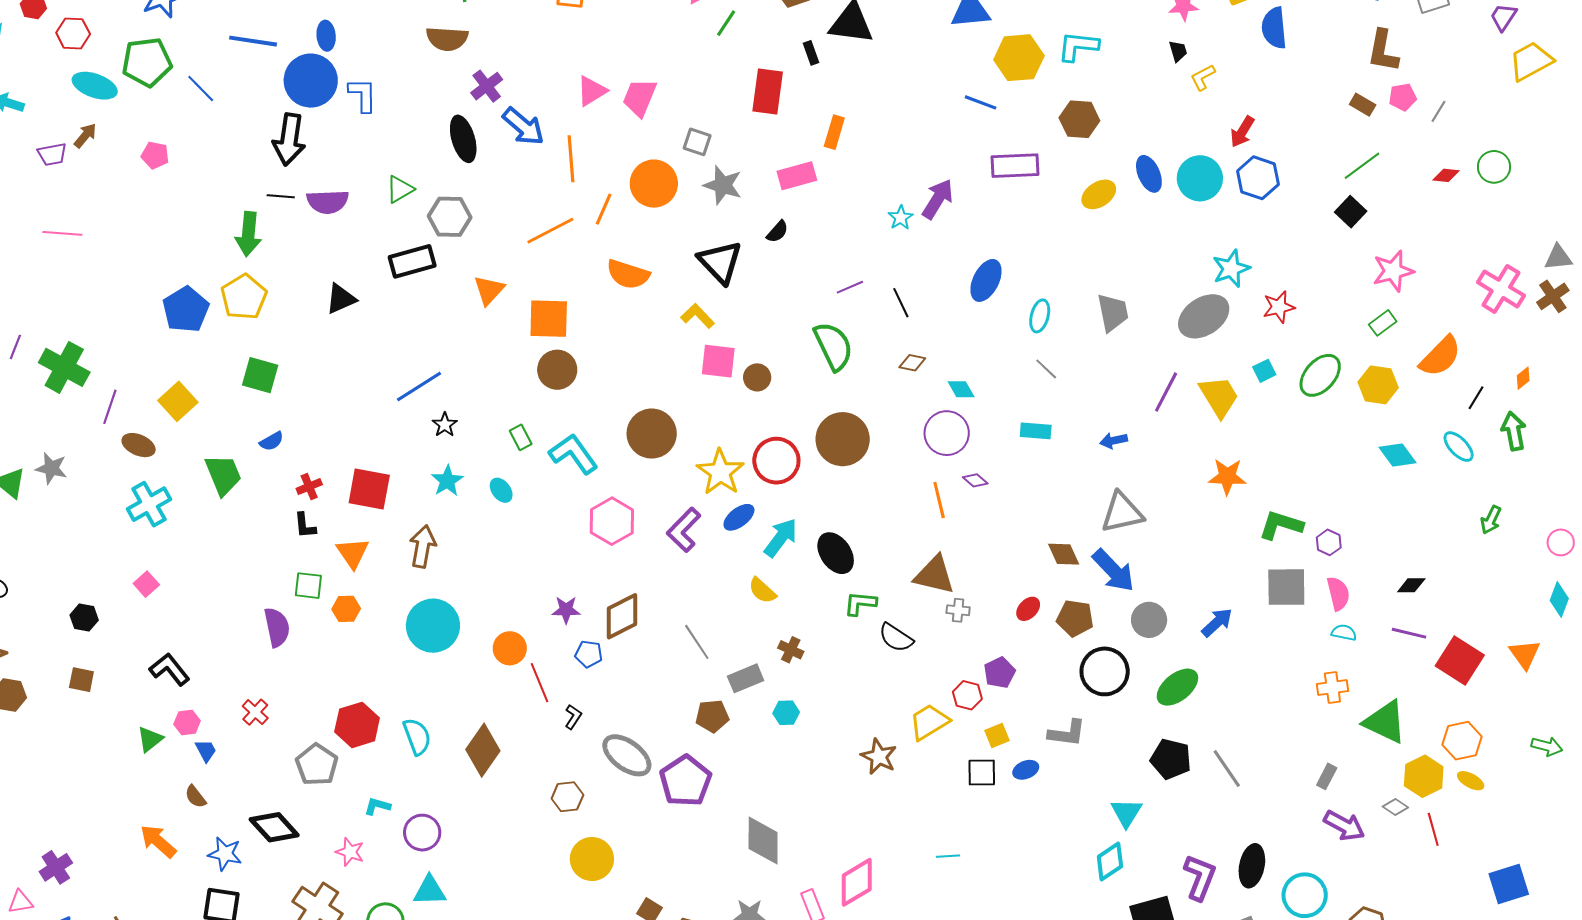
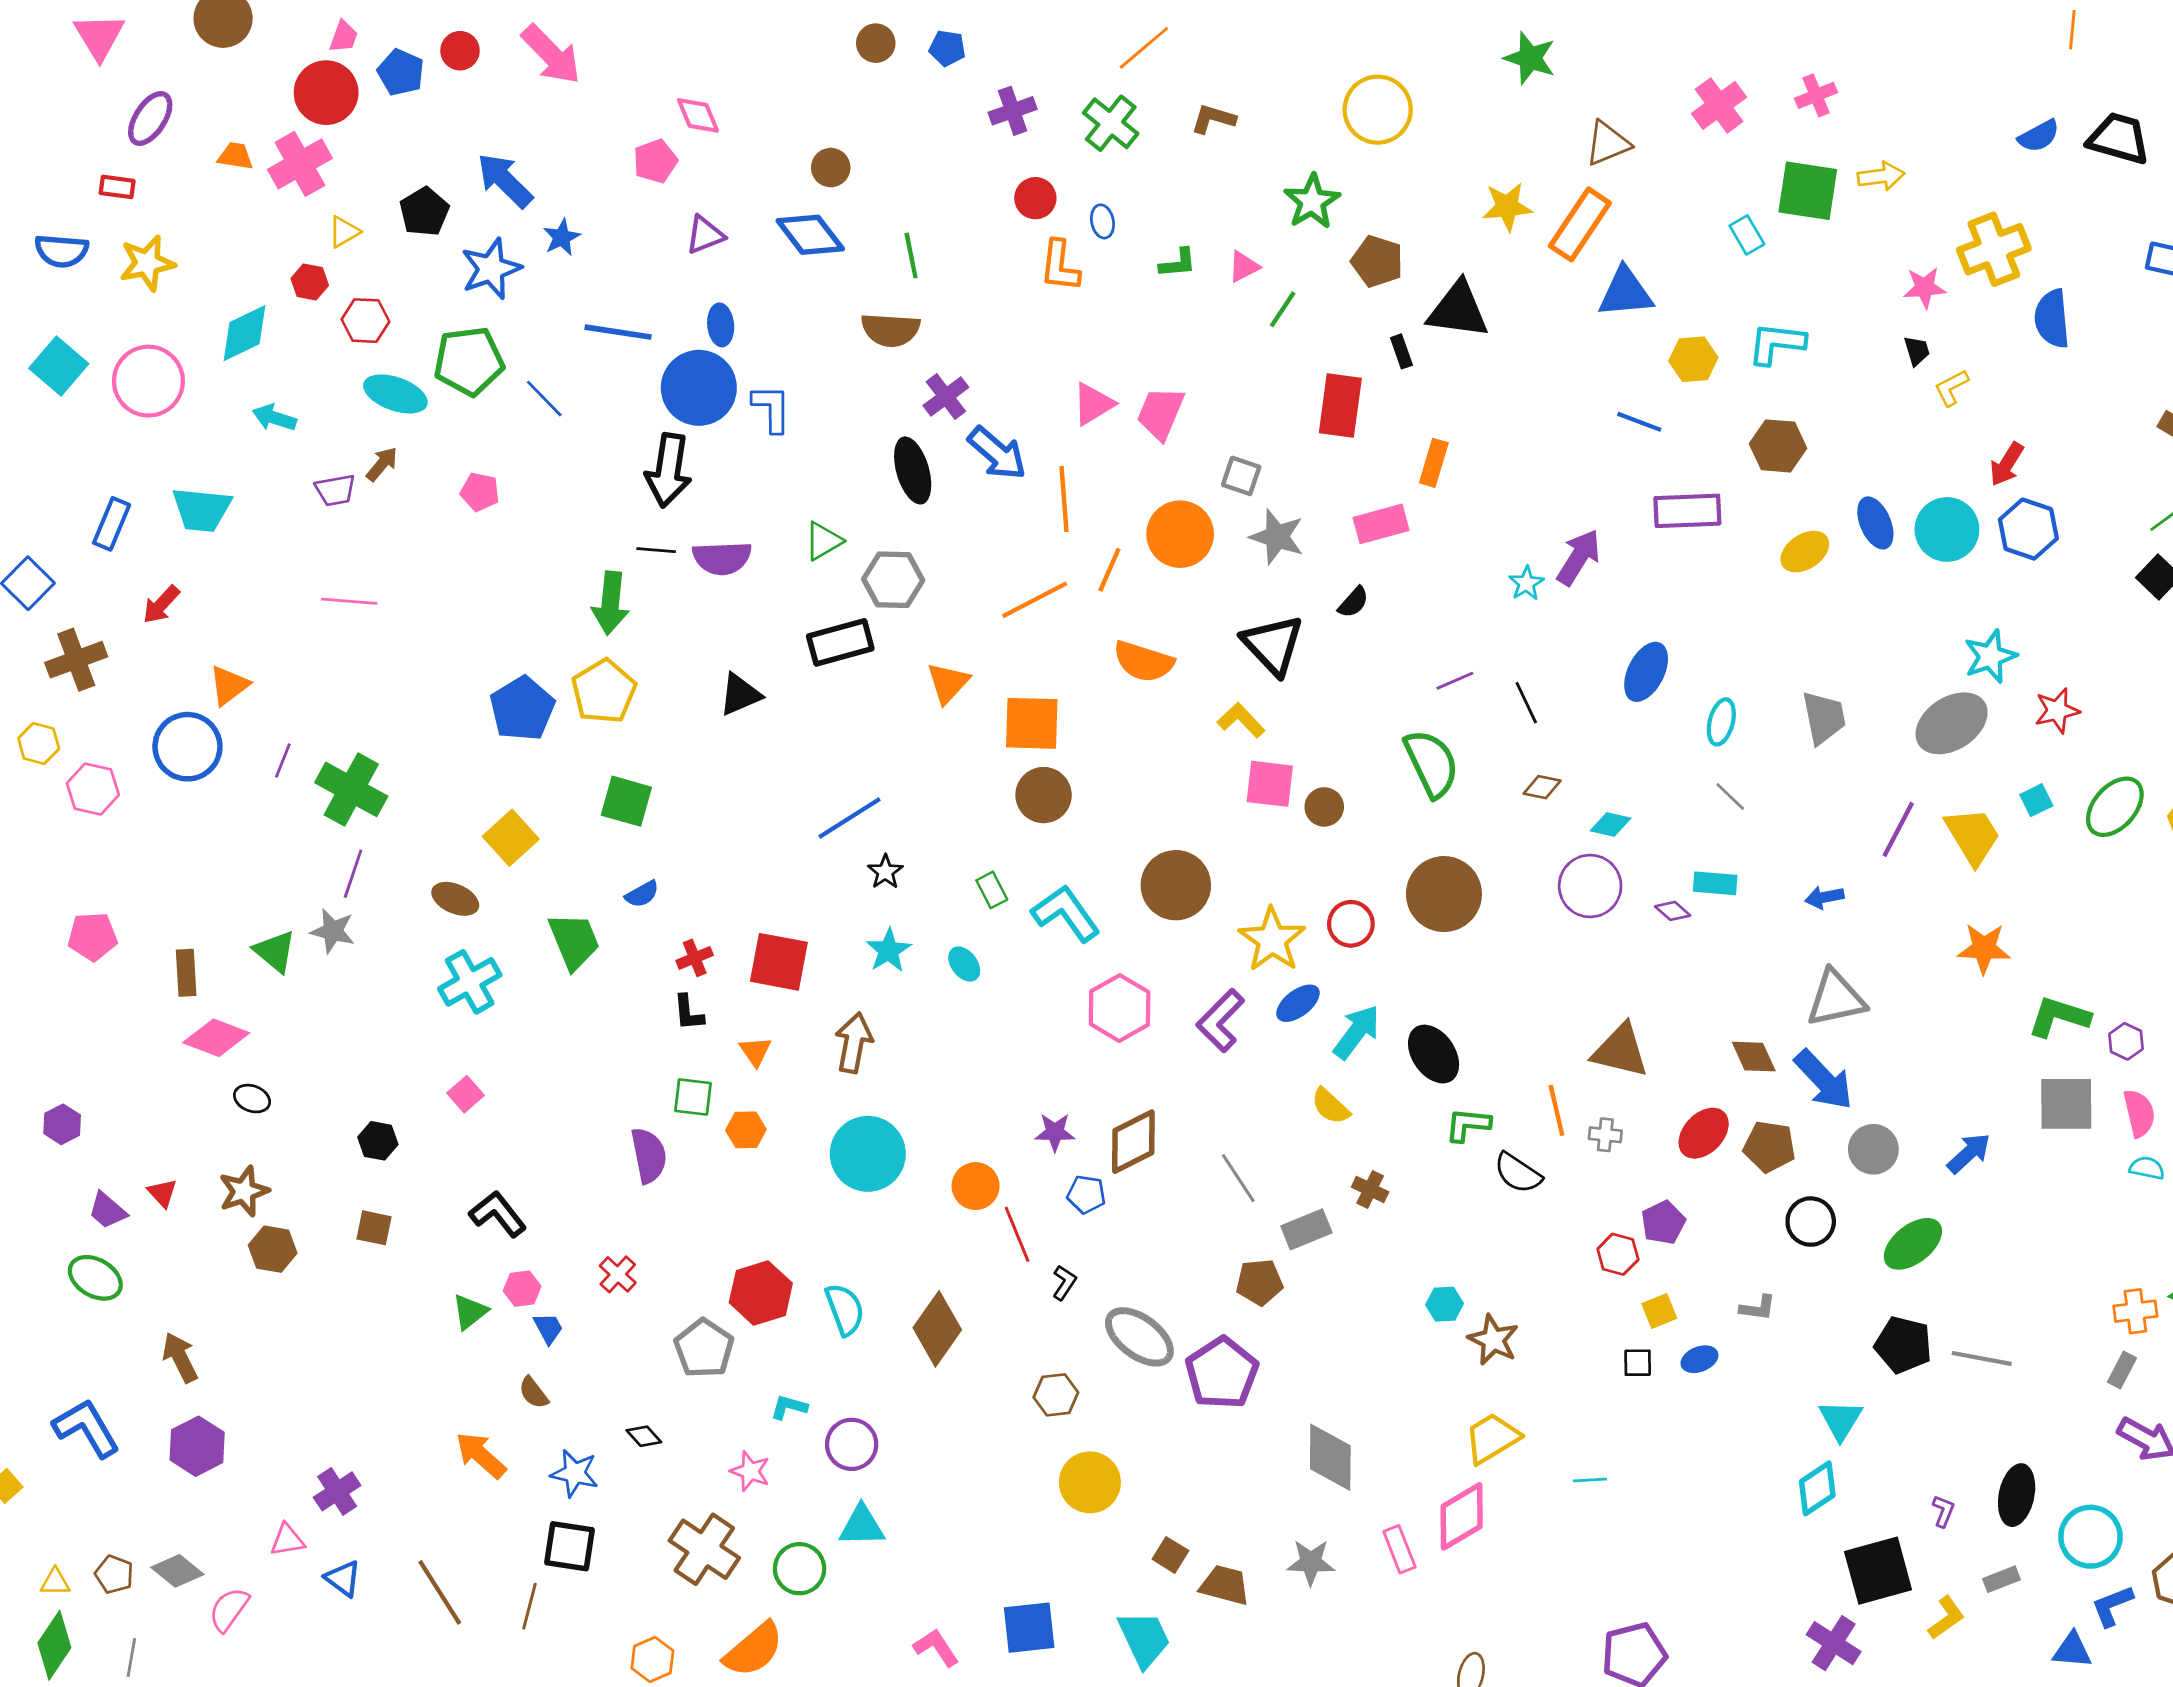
yellow hexagon: (1019, 58) -> (1693, 359), size x0.7
cyan diamond: (961, 389) -> (1610, 824), turned -48
purple line: (110, 407) -> (353, 874), moved
red circle: (776, 461) -> (1351, 924), size x0.7
purple diamond: (975, 480) -> (1673, 911), moved
orange line: (939, 500) -> (1556, 1110), moved
orange triangle: (353, 553) -> (755, 1051), size x0.7
brown triangle: (934, 575) -> (1620, 1051), moved
red ellipse: (1028, 609) -> (1704, 1133), size x1.5
black circle: (1105, 671) -> (1811, 1222), size x0.7
orange cross: (1332, 687) -> (2135, 1311), moved
cyan hexagon: (786, 713) -> (1445, 1304), moved
yellow trapezoid: (929, 722) -> (1492, 1438), moved
gray L-shape: (1067, 733) -> (1758, 1308), size x0.7
gray line: (1227, 769) -> (1982, 1358), turned -45
black square: (982, 772) -> (1638, 1363), size x0.7
black diamond: (274, 827) -> (644, 1436), size x0.5
purple L-shape: (1200, 877) -> (1943, 1511), size x0.5

